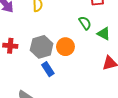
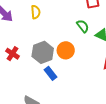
red cross: (10, 46) -> (12, 54), turned 32

